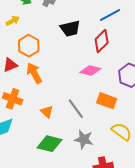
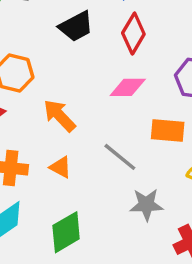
orange arrow: (34, 73) -> (60, 116), moved
orange triangle: (47, 112) -> (61, 167), moved
green diamond: (50, 144) -> (66, 232), moved, turned -30

